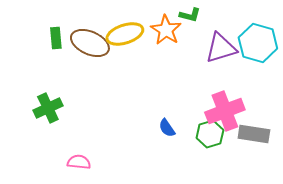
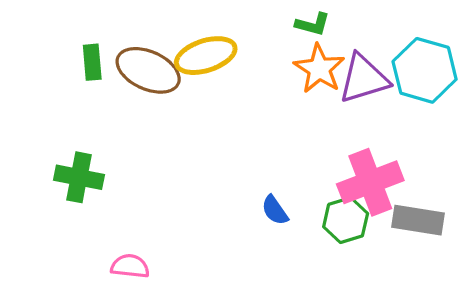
orange star: (166, 30) -> (319, 69), moved
green cross: (48, 108) -> (79, 177), turned 36

